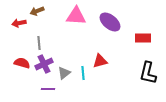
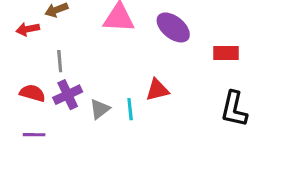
purple line: (48, 89) -> (34, 135), moved

